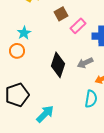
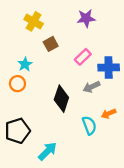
brown square: (61, 14) -> (51, 44), moved
gray arrow: (85, 63) -> (91, 87), moved
cyan semicircle: (91, 99) -> (89, 125), moved, turned -30

